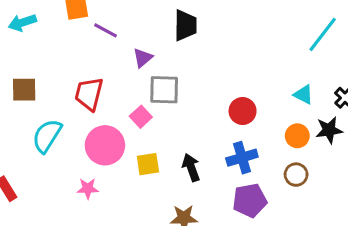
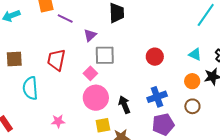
red circle: (243, 111) -> (155, 57), moved
cyan semicircle: (47, 136) -> (30, 88), turned -35
pink circle: (105, 145) -> (96, 98), moved
yellow square: (148, 164) -> (103, 125), moved

